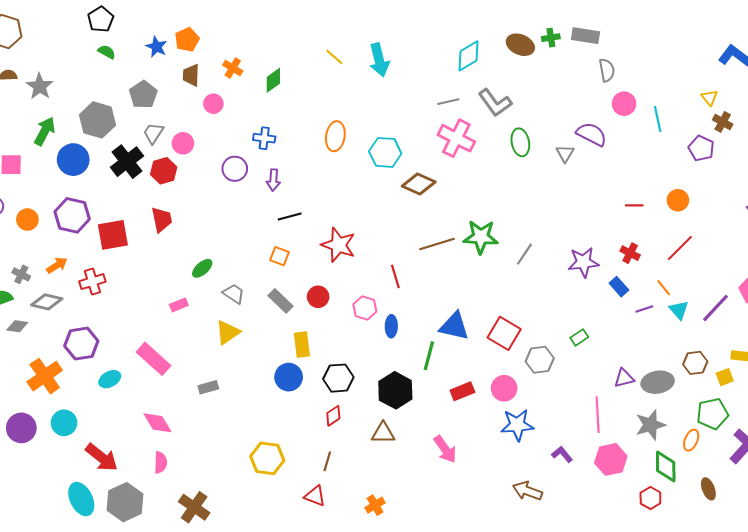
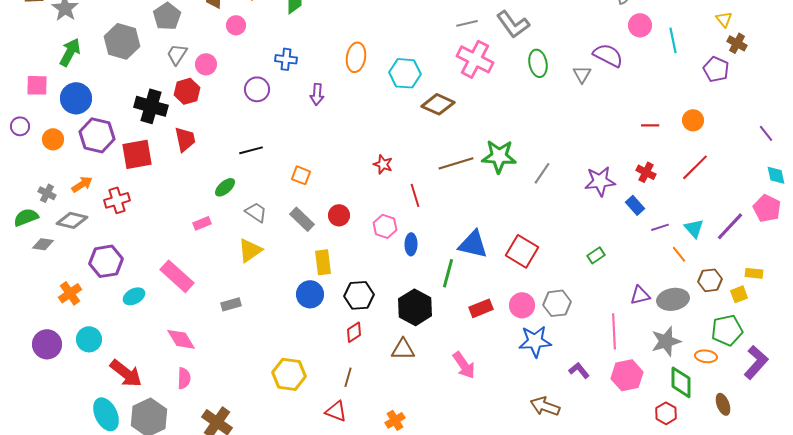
blue circle: (73, 160) -> (76, 98), moved
black cross: (127, 162) -> (151, 106), moved, turned -36
purple arrow: (273, 180) -> (317, 94), moved
black line: (290, 216) -> (251, 150), moved
red star: (338, 245) -> (383, 164), moved, size x0.6
orange line: (664, 288) -> (679, 254), moved
gray hexagon: (540, 360) -> (557, 303), moved
orange cross: (45, 376) -> (70, 293), size x0.7
orange ellipse: (691, 440) -> (706, 356), turned 75

